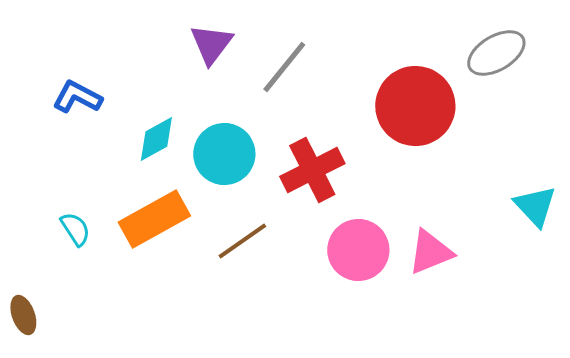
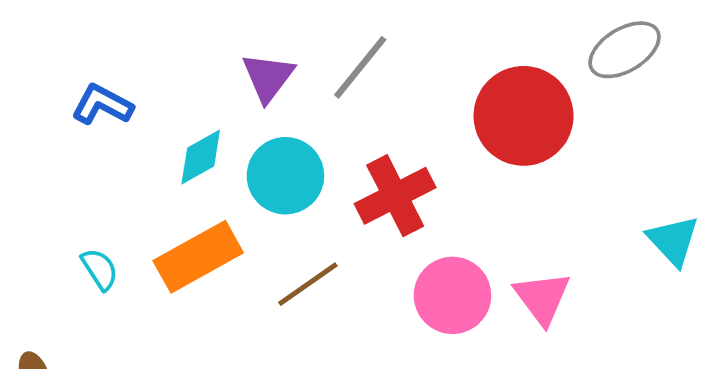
purple triangle: (211, 44) -> (268, 77), moved
pink triangle: (430, 252) -> (542, 298), turned -45

